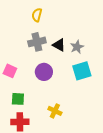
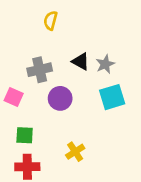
gray cross: (37, 42) -> (40, 70), moved
yellow cross: (55, 111) -> (75, 152), turned 32

